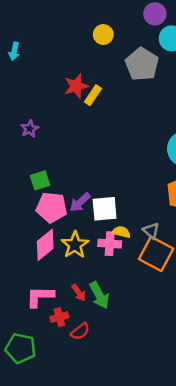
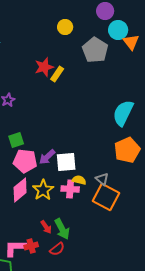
pink L-shape: (40, 297) -> (15, 248), moved
red semicircle: (80, 331) -> (57, 249), moved

